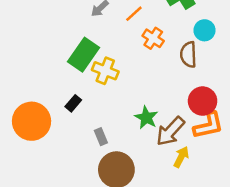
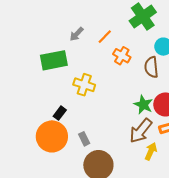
green rectangle: (83, 55) -> (54, 60), moved, turned 48
green star: (146, 118) -> (143, 105), moved
orange circle: (32, 121) -> (52, 136), moved

